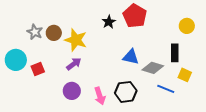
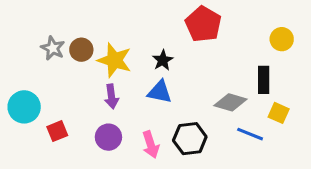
black star: (109, 22) -> (163, 60), moved
blue triangle: (131, 57) -> (160, 92), moved
cyan circle: (16, 60) -> (24, 107), moved
purple arrow: (74, 64) -> (111, 96), turned 119
red square: (38, 69) -> (57, 131), moved

